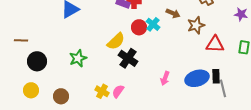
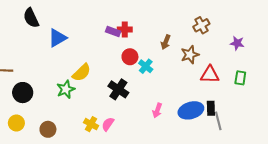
brown arrow: (173, 13) -> (166, 42), turned 88
cyan cross: (153, 24) -> (146, 66), moved
yellow semicircle: (116, 41) -> (82, 73), moved

